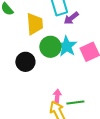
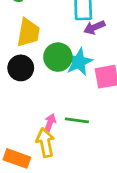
yellow trapezoid: (35, 24) -> (28, 33), moved
green line: (75, 103) -> (77, 120), moved

